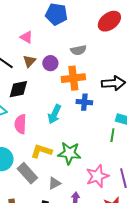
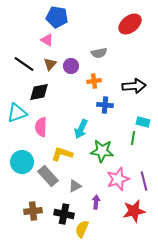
blue pentagon: (56, 14) -> (57, 17), moved
orange cross: (73, 78) -> (94, 81), size x0.6
cyan arrow: (54, 114) -> (81, 129), moved
green star: (69, 153) -> (102, 151), moved

